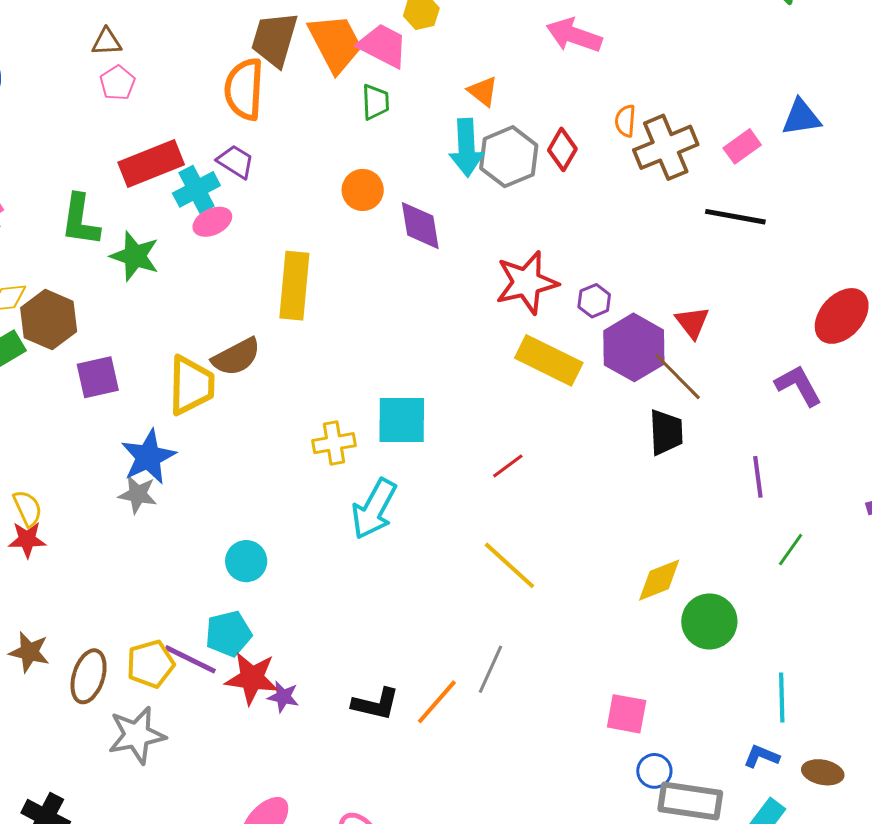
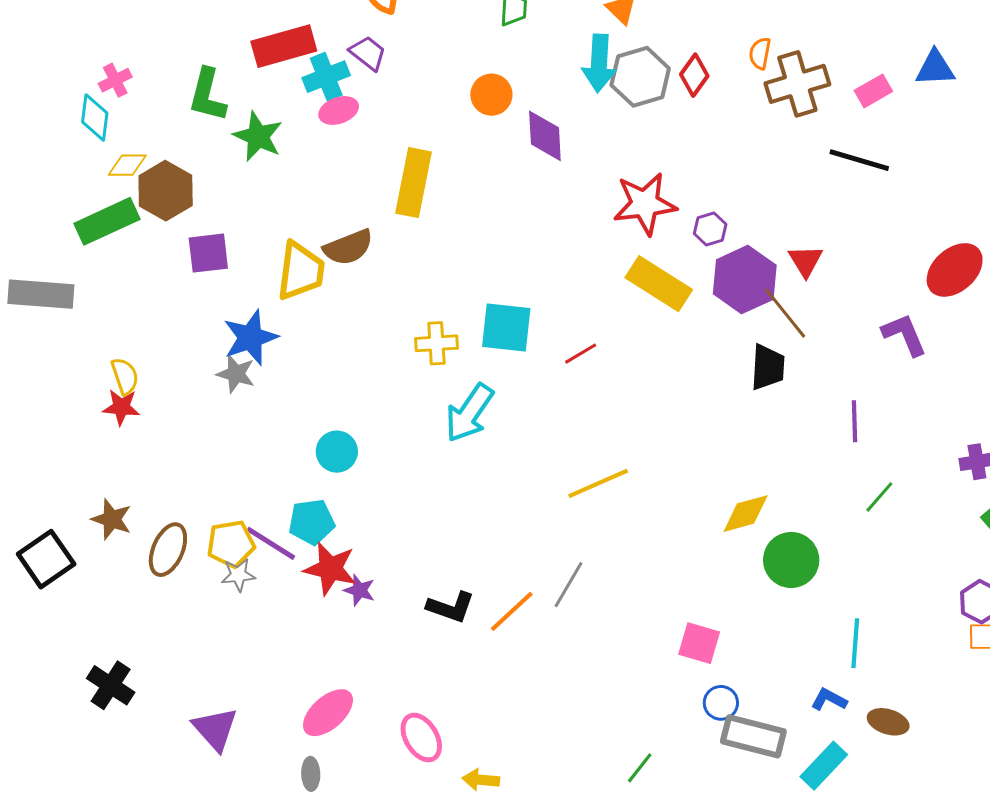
red line: (508, 466) -> (581, 354), moved
yellow line: (509, 565) -> (598, 483), turned -72
gray star: (137, 735) -> (238, 575), moved, size x0.6

